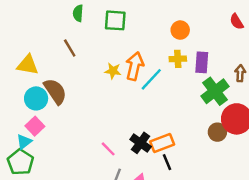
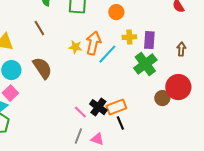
orange circle: (180, 30) -> (116, 12), moved
brown semicircle: (55, 91) -> (42, 68), moved
green cross: (215, 91) -> (145, 64), moved
pink line: (108, 149) -> (80, 112), moved

